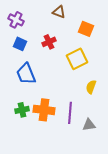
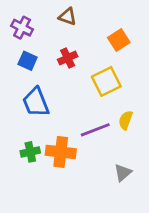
brown triangle: (59, 12) -> (68, 17), moved
orange square: (86, 29) -> (119, 40), turned 35
purple line: (70, 113) -> (95, 130), moved, turned 65
gray triangle: (89, 125) -> (123, 173), turned -32

